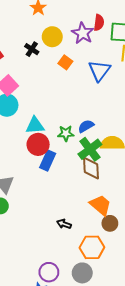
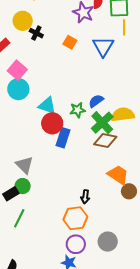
yellow circle: (52, 37) -> (23, 21), moved
cyan triangle: (35, 125) -> (47, 106), turned 30
brown diamond: (91, 168) -> (105, 140), turned -70
black arrow: (64, 224) -> (85, 197), turned -96
orange hexagon: (92, 247) -> (75, 218), moved

